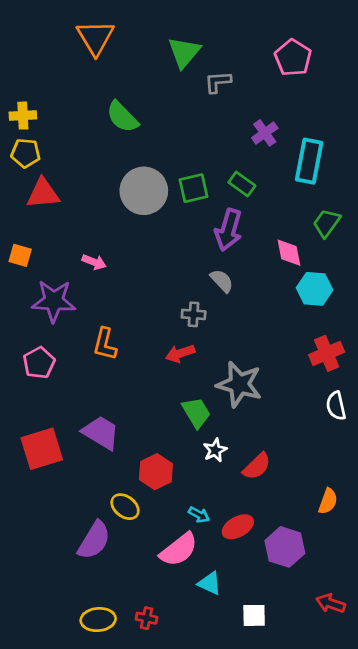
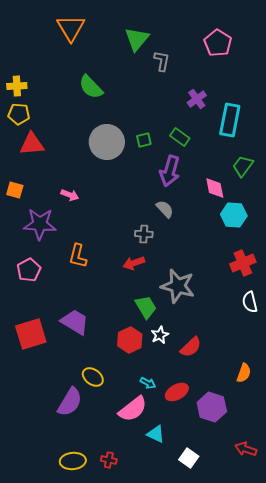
gray L-shape: (218, 82) -> (162, 61), turned 105
green square: (194, 188) -> (144, 140), size x0.7
red hexagon: (156, 472) -> (130, 340), moved
white square: (254, 615) -> (189, 458), turned 36

